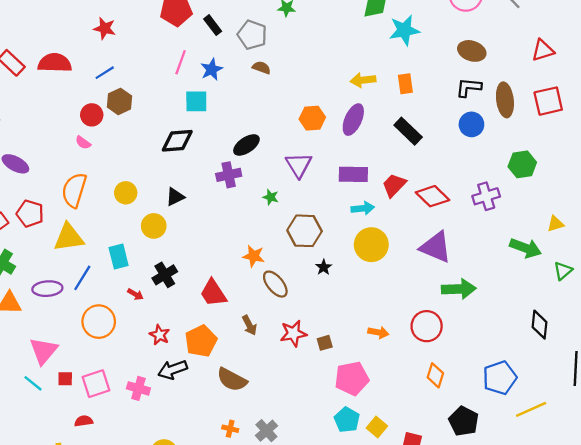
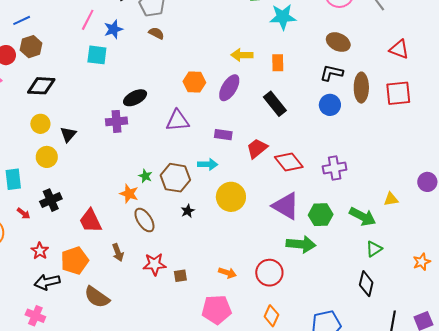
red triangle: (543, 50) -> (399, 49), turned 30
black diamond: (177, 141) -> (41, 86), moved
green hexagon: (522, 164) -> (321, 215), moved
purple triangle: (299, 165) -> (178, 121), turned 50
purple rectangle: (353, 174) -> (223, 135), size x0.7
yellow circle: (126, 193) -> (40, 124), moved
black triangle: (175, 197) -> (68, 134), turned -30
green star: (271, 197) -> (145, 176), moved
cyan arrow: (363, 208) -> (208, 164), moved
green triangle: (563, 271) -> (374, 249), moved
pink pentagon: (352, 378) -> (217, 310), moved
pink cross: (138, 388) -> (35, 316), moved

